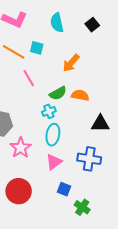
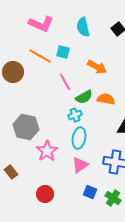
orange arrow: (71, 63) -> (97, 67), turned -102
pink line: (29, 78) -> (65, 82), moved
red circle: (19, 191) -> (45, 194), size x0.7
green cross: (82, 207) -> (113, 198), moved

